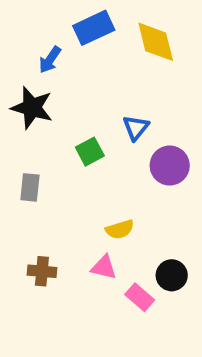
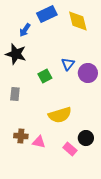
purple circle: (170, 166) -> (88, 73), moved
yellow semicircle: (120, 229) -> (60, 115), size x1.6
pink triangle: (104, 267) -> (39, 142), moved

